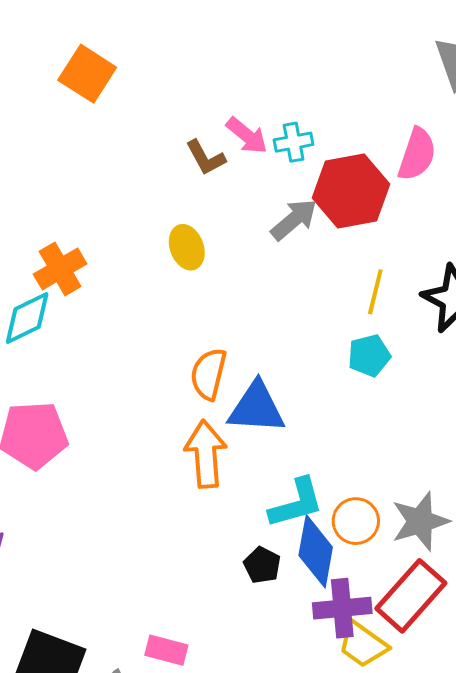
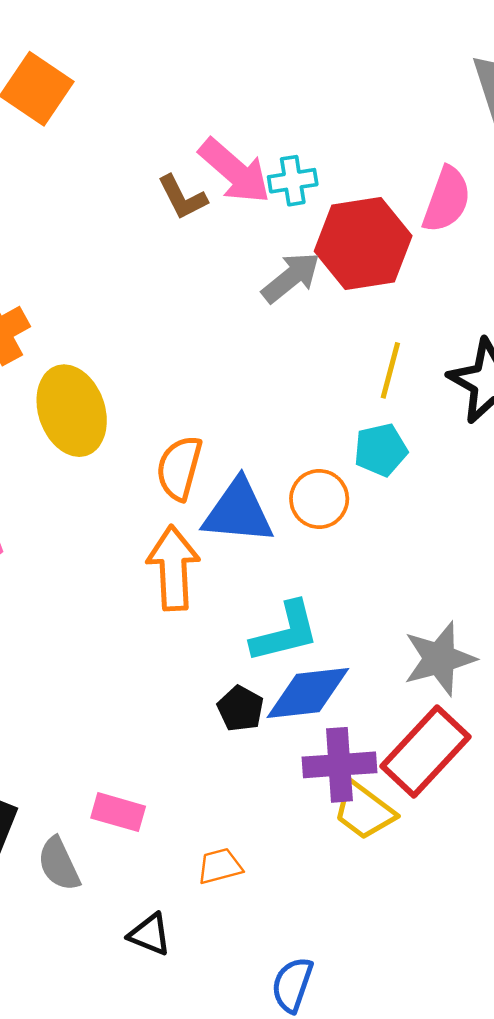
pink arrow: (247, 136) -> (235, 171), size x1.4
yellow ellipse: (187, 247) -> (72, 411), moved, size x1.6
orange circle: (356, 521) -> (319, 499), moved
blue diamond: (316, 551) -> (308, 693), turned 72

